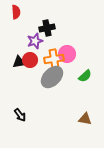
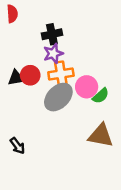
purple star: (35, 41) -> (53, 53), moved
pink circle: (67, 54) -> (87, 87), moved
brown triangle: (85, 119) -> (101, 135), moved, size x1.5

